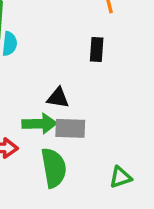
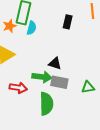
black rectangle: (97, 50) -> (68, 22), moved
green triangle: (120, 177) -> (88, 87), moved

